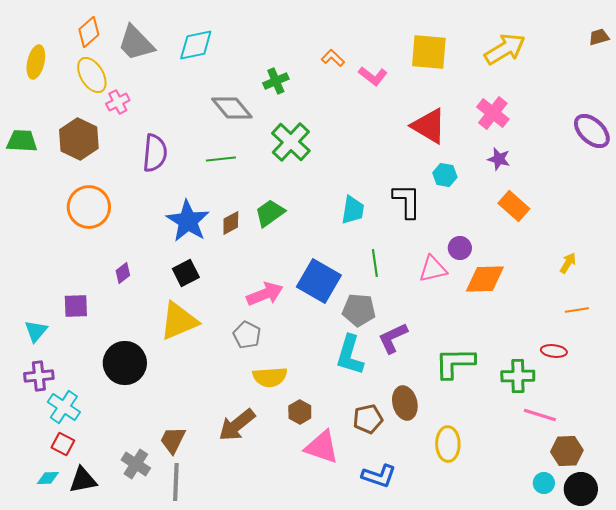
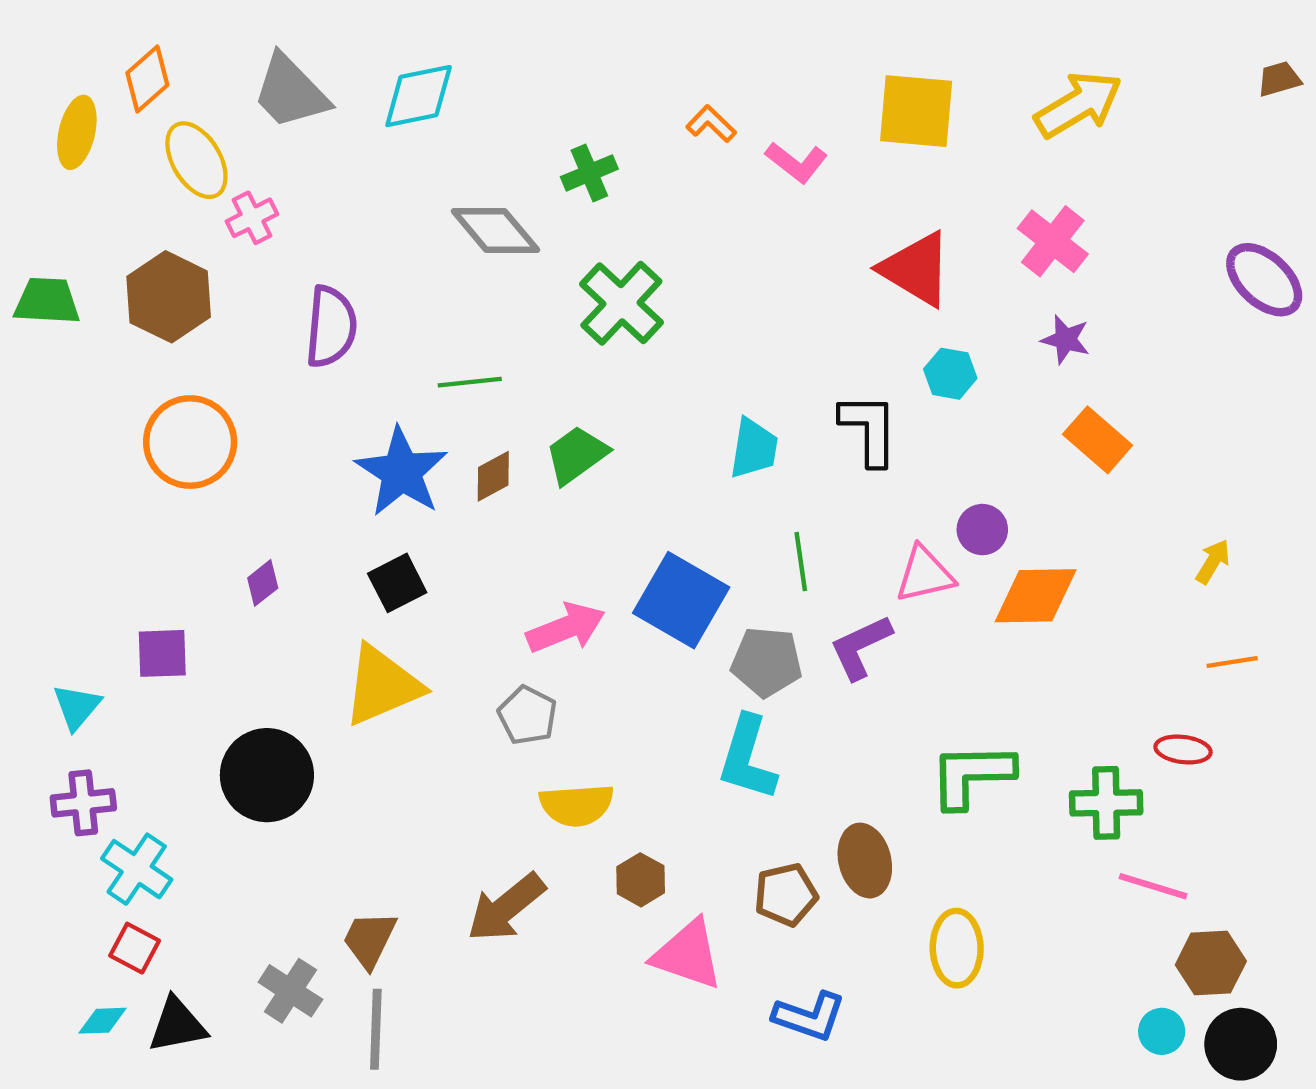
orange diamond: (89, 32) -> (147, 79), moved
green line: (221, 159) -> (470, 382), moved
purple L-shape: (393, 338) -> (861, 647), moved

